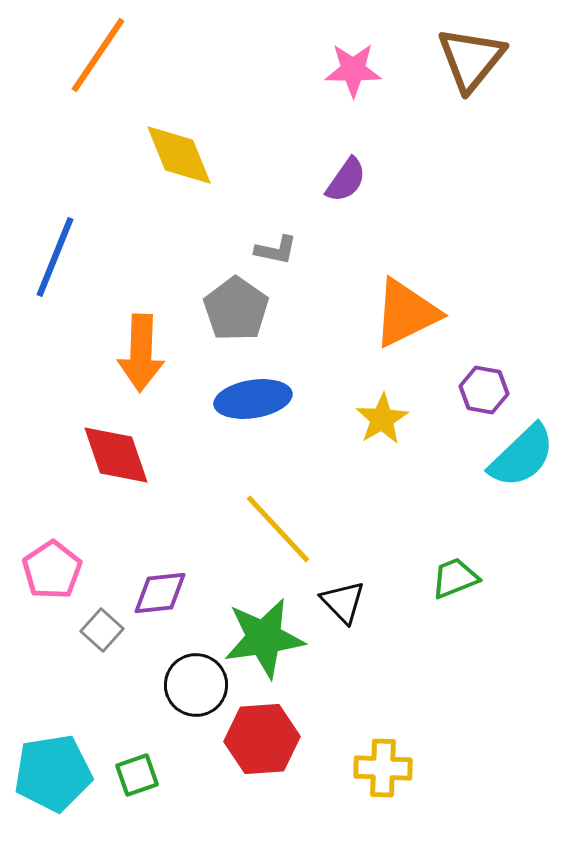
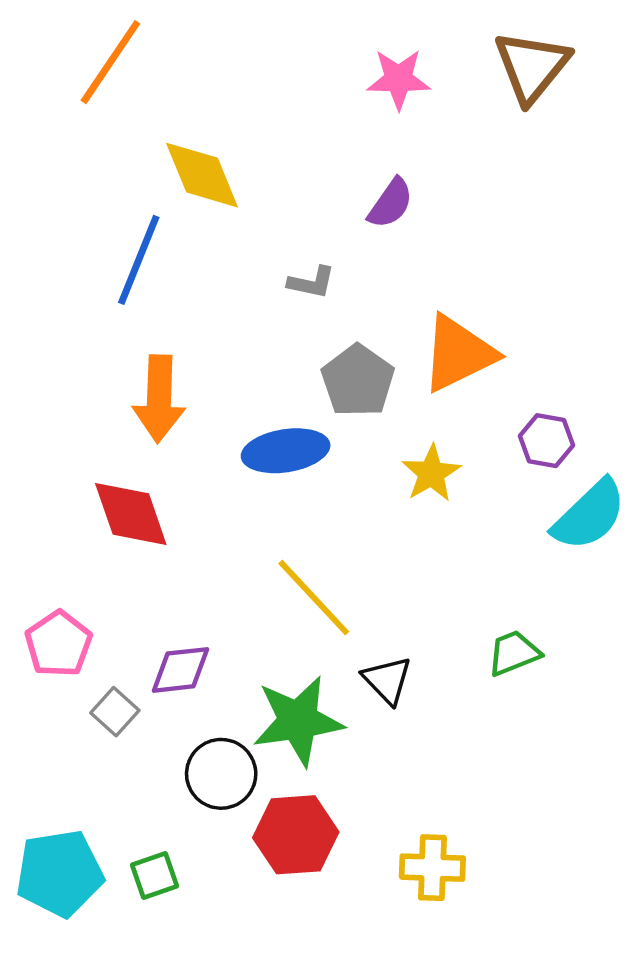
blue line: (55, 257) -> (139, 260), moved
gray pentagon: (236, 309) -> (358, 381), moved

